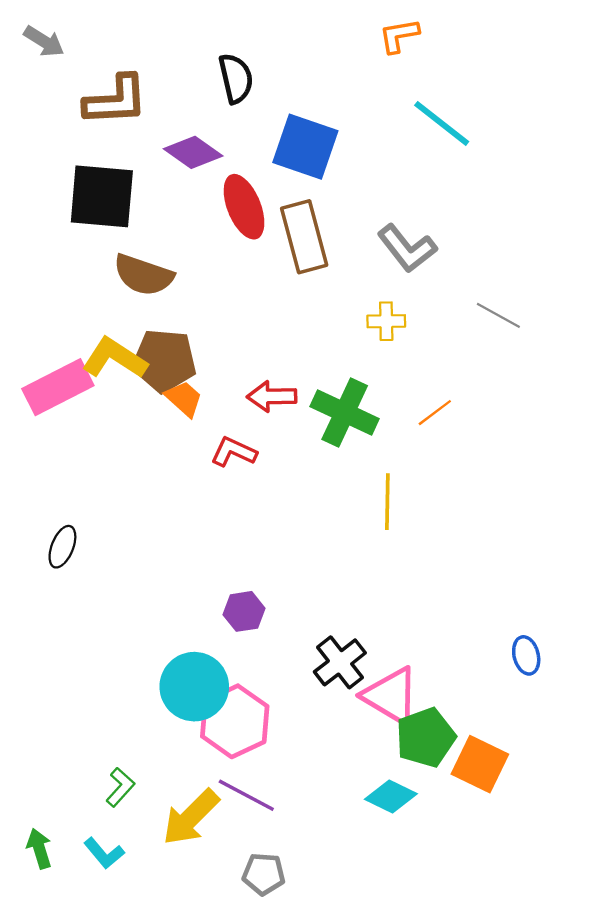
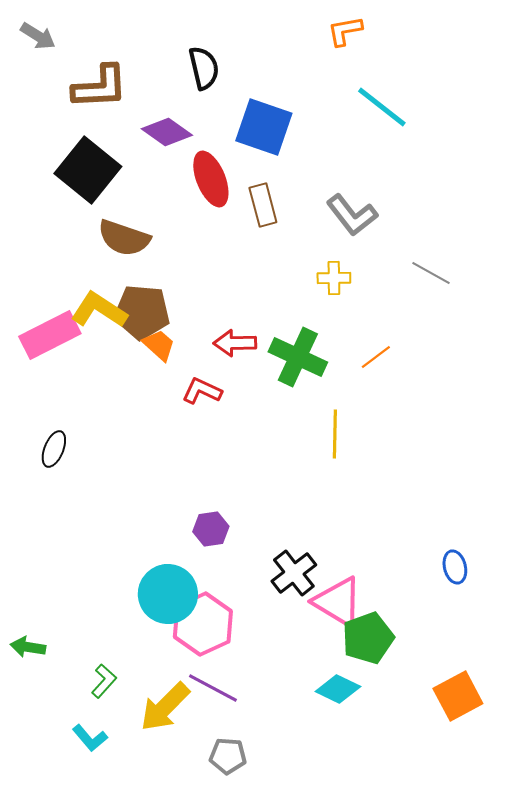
black square: (102, 196) -> (88, 170), turned 34
brown rectangle: (304, 237) -> (263, 205), size x0.7
black ellipse: (62, 547) -> (54, 449), moved
orange square: (480, 764) -> (458, 696), moved, turned 36
green arrow: (39, 849) -> (28, 647), moved, turned -64

